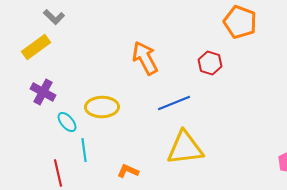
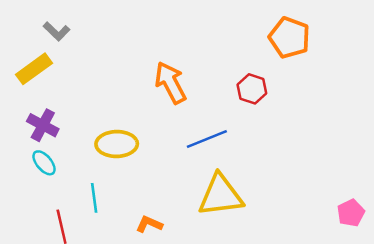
cyan ellipse: (67, 122) -> (44, 163), moved

